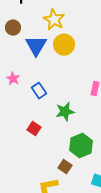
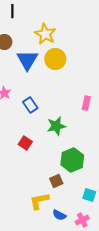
brown square: (65, 167) -> (56, 181), turned 32

